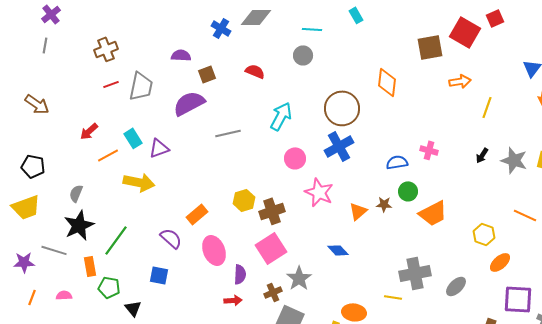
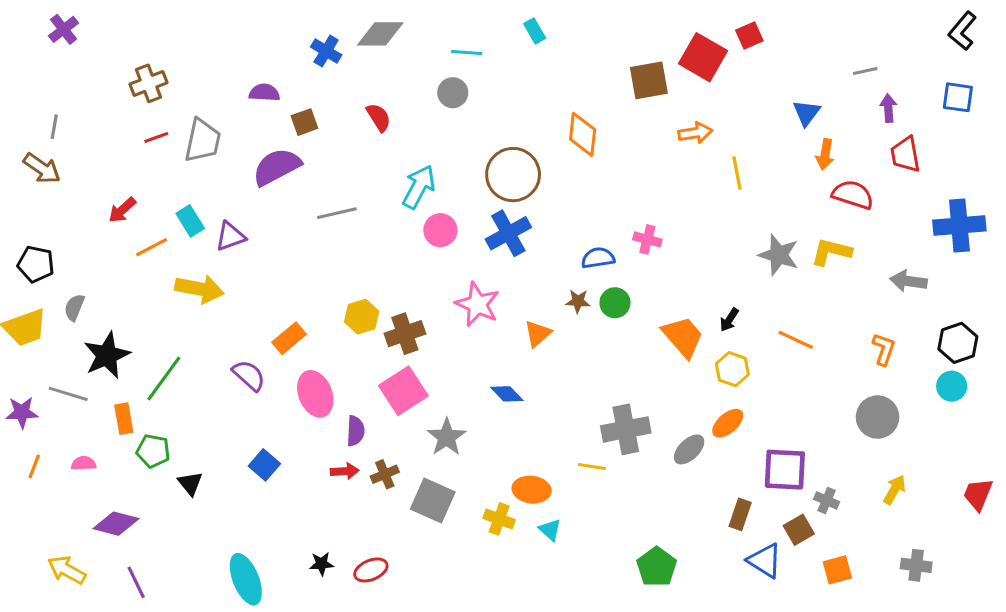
gray line: (45, 45) -> (54, 127), moved
red semicircle: (255, 71) -> (379, 117), turned 36
yellow line: (487, 107) -> (737, 173), turned -30
black arrow: (482, 155) -> (729, 320), moved
pink circle: (295, 158) -> (440, 230), moved
gray semicircle: (76, 193) -> (74, 307), moved
brown star: (384, 204) -> (578, 301), moved
orange trapezoid: (433, 213) -> (683, 337), moved, turned -104
orange ellipse: (500, 262) -> (728, 423), moved
blue square: (159, 275) -> (264, 465), moved, turned 30
brown cross: (273, 292) -> (385, 474), moved

